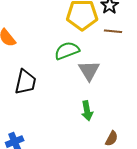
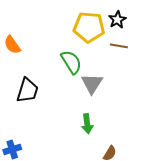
green semicircle: (67, 51) -> (71, 62), turned 75

